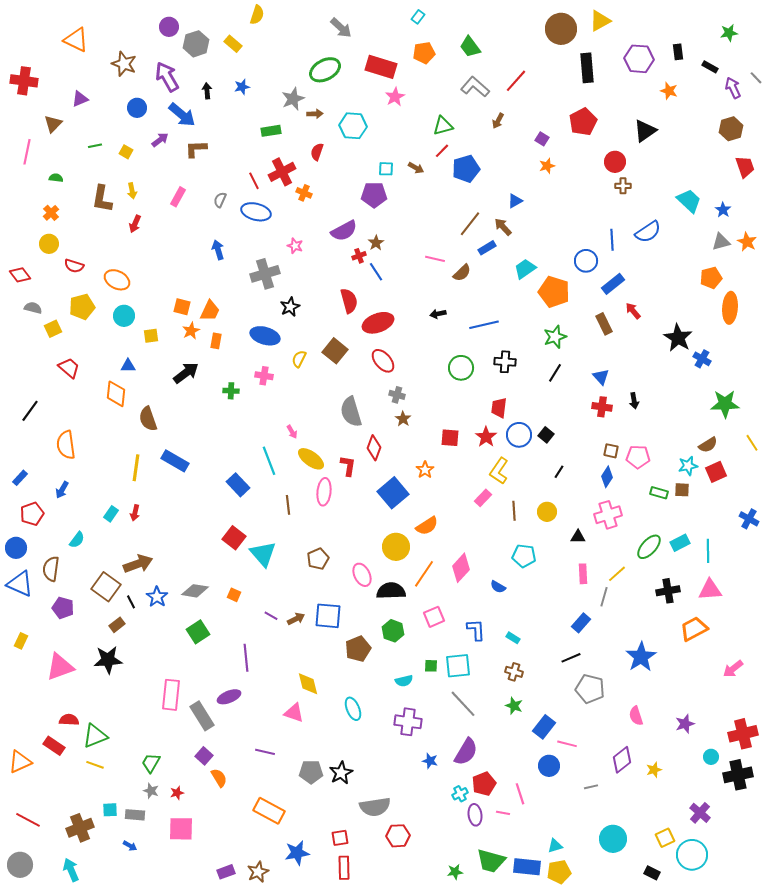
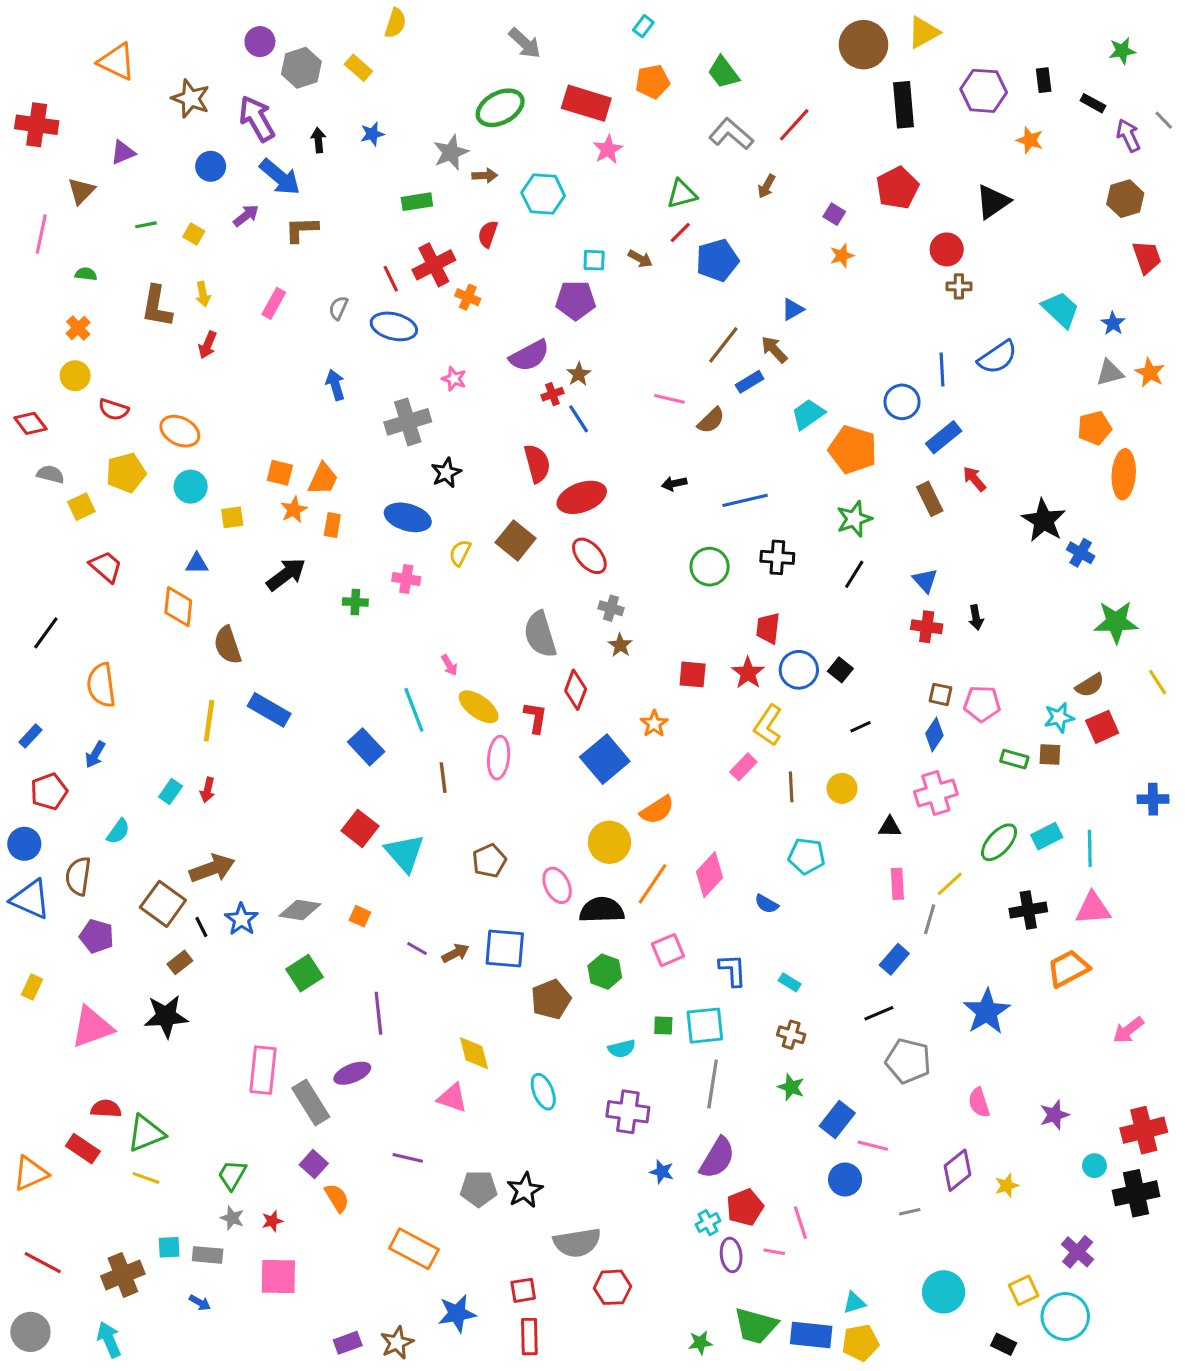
black line: (559, 472) -> (860, 727), turned 32
blue cross: (749, 519) -> (1153, 799), turned -30
gray line: (463, 704) -> (713, 1084), turned 52

